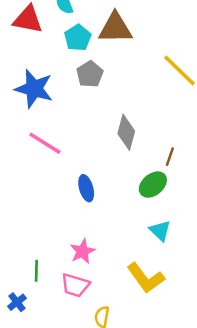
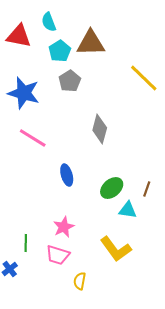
brown line: (170, 157) -> (147, 189), moved
green ellipse: (153, 185) -> (112, 188), moved
cyan triangle: (160, 231) -> (128, 210), turned -36

